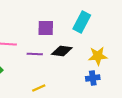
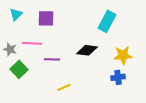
purple square: (46, 28) -> (46, 18), moved
purple line: (35, 54) -> (52, 59), moved

